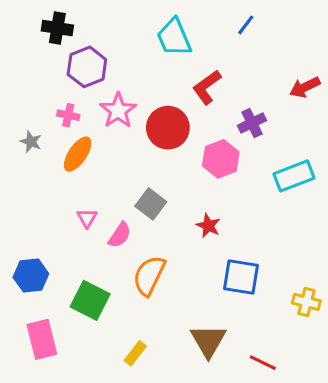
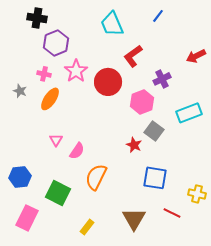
gray square: (151, 204) -> (154, 131), moved
pink rectangle: (42, 339) -> (27, 218), turned 40
red line: (263, 363) -> (172, 213), moved

